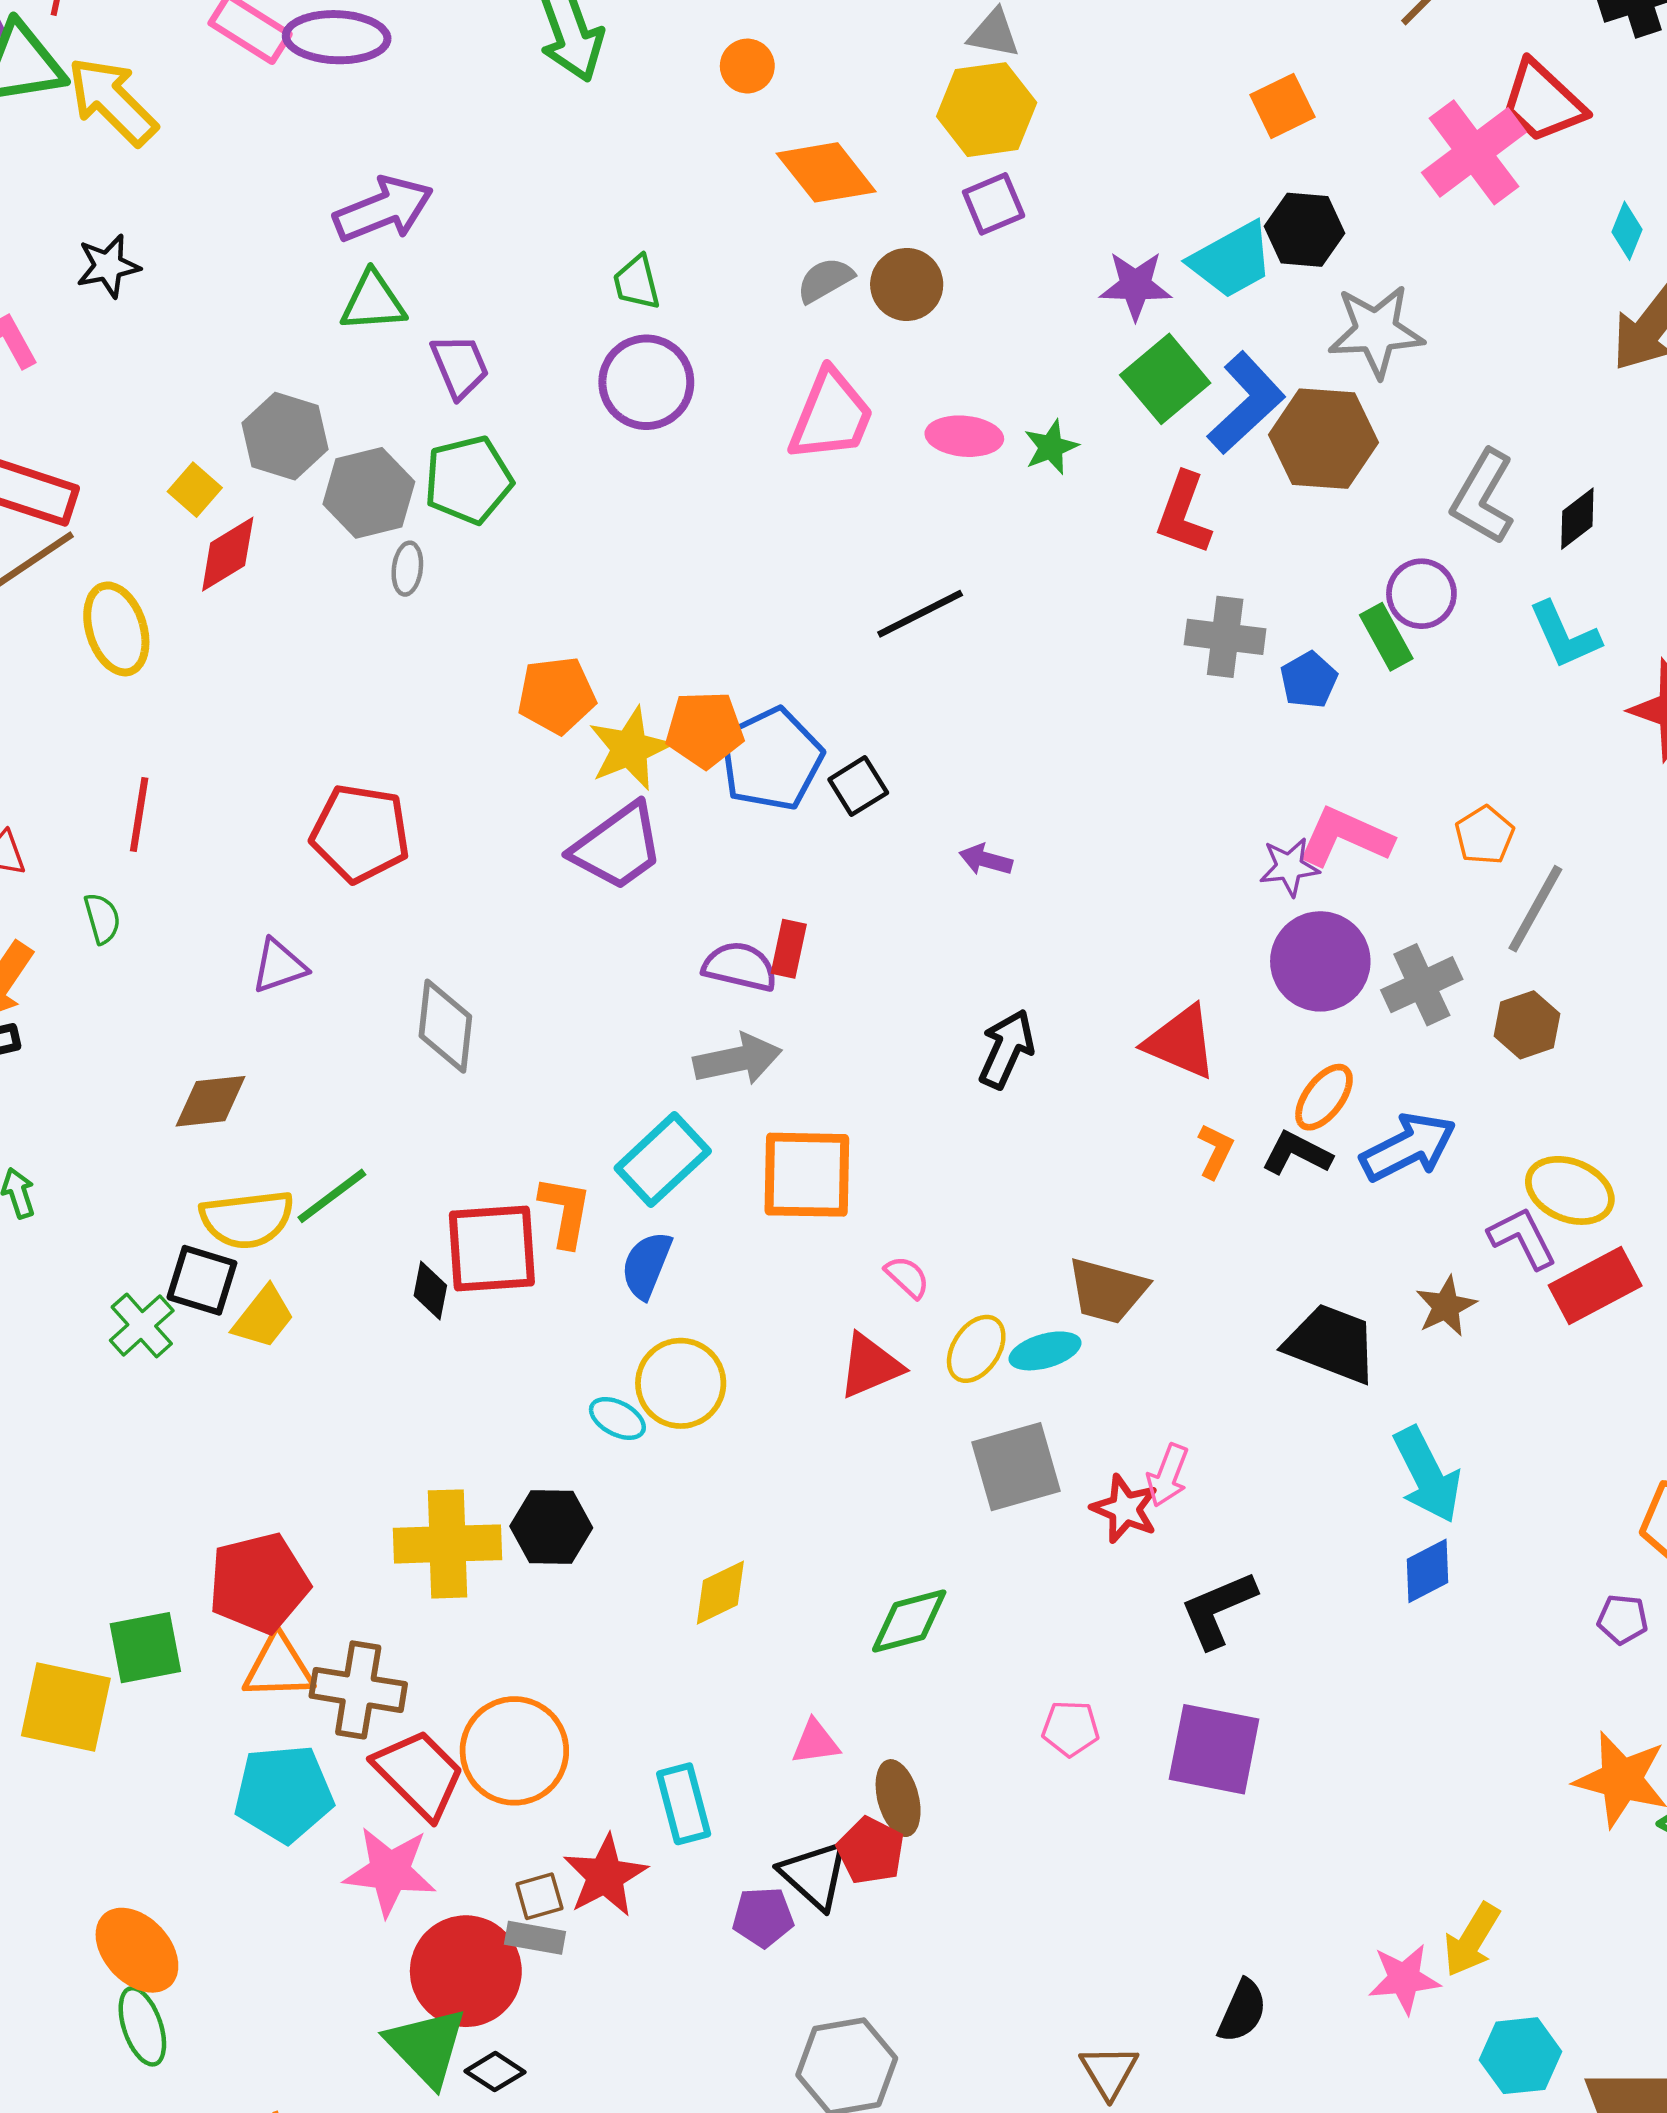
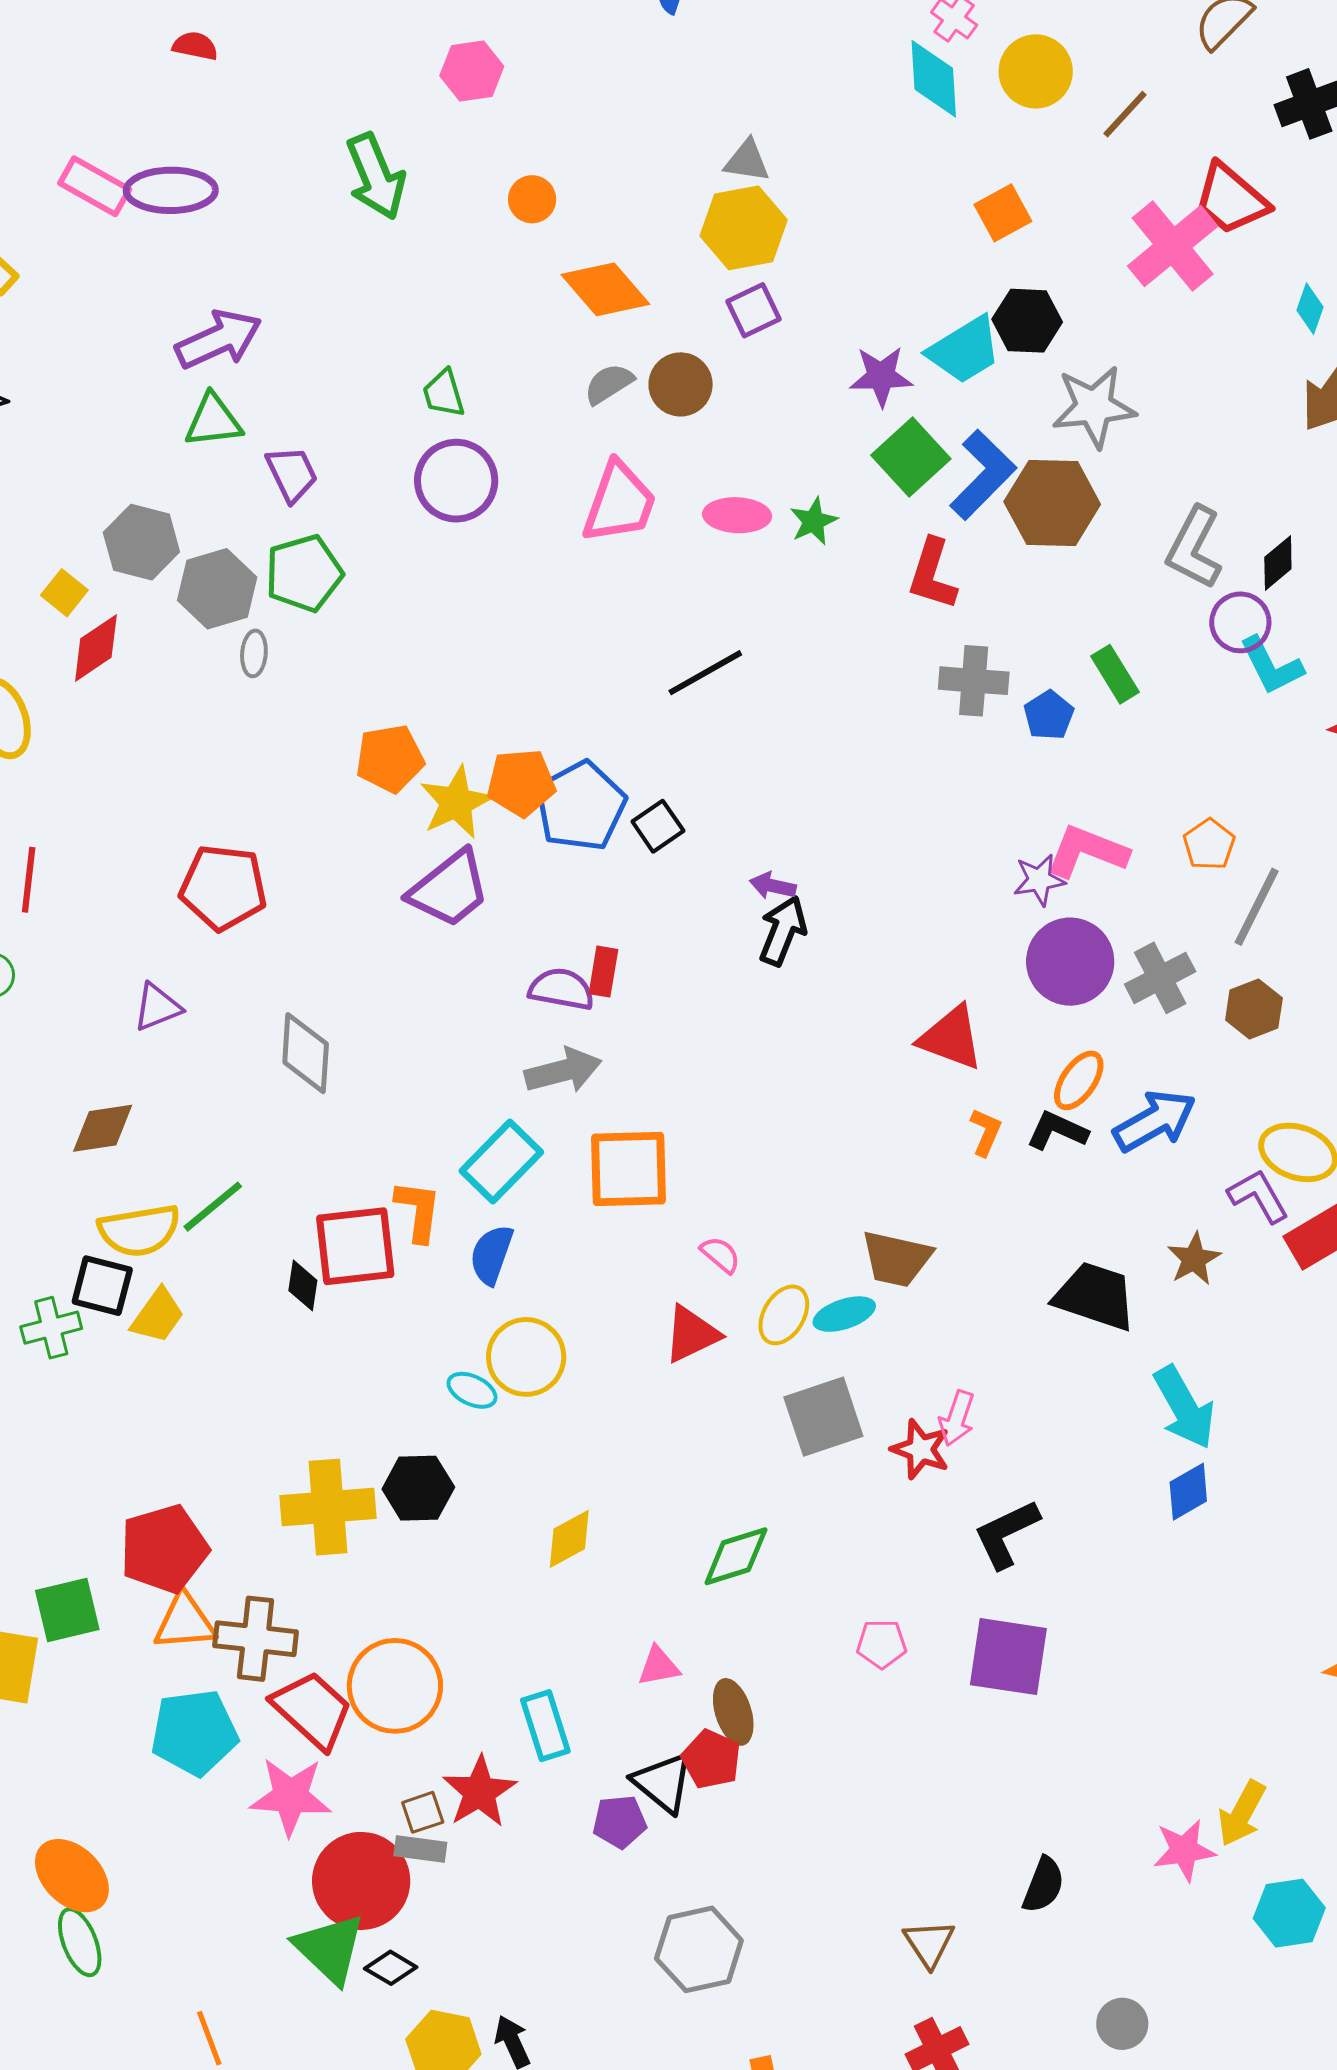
purple circle: (1421, 594) -> (1240, 622), moved
black arrow: (1007, 1049) -> (783, 931), moved
green cross: (142, 1325) -> (51, 1328), turned 30

